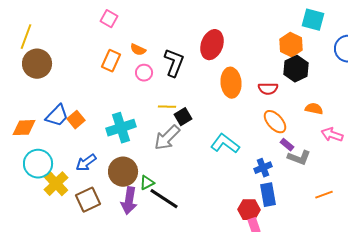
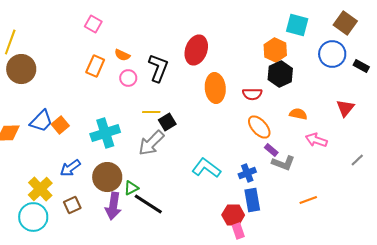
cyan L-shape: (225, 144) -> (206, 168), moved
cyan circle: (38, 164) -> (33, 217), moved
brown square: (88, 200) -> (72, 205), size x0.7

